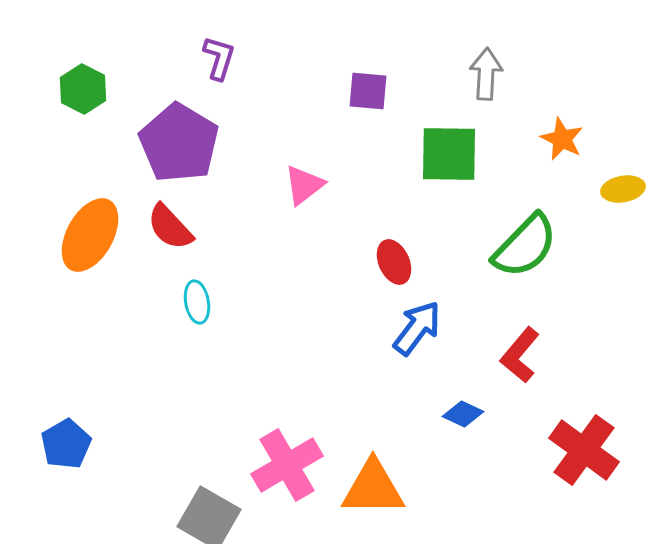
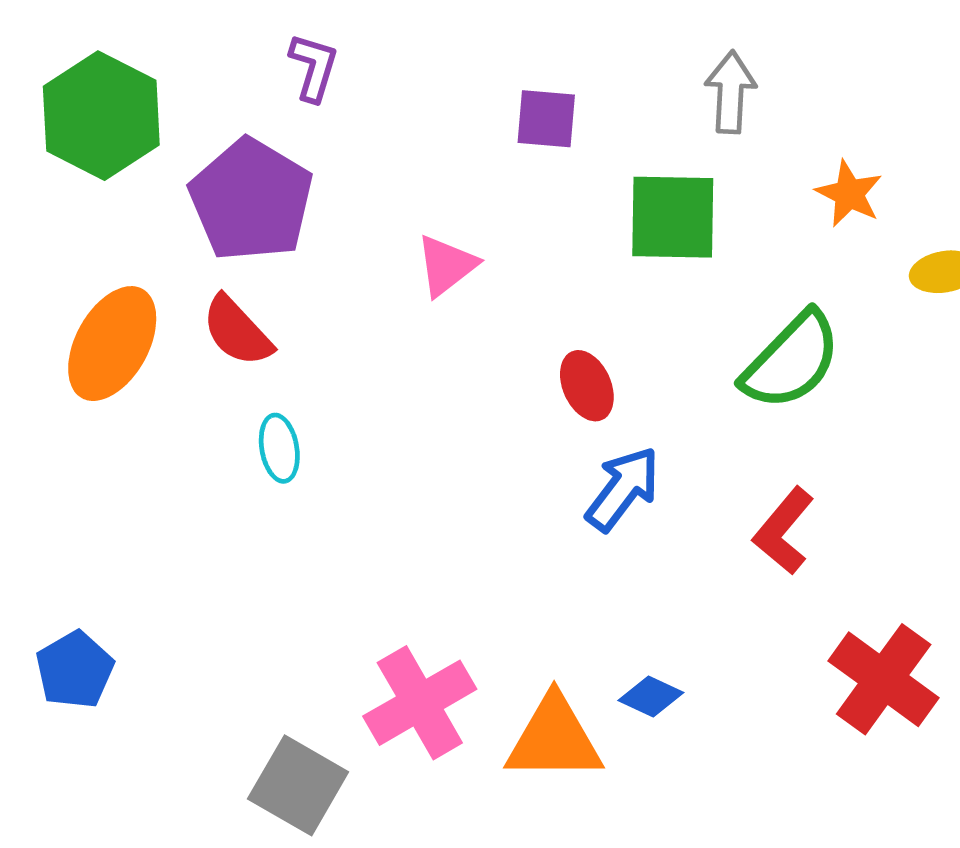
green hexagon: (83, 89) -> (101, 116), size x1.6
blue diamond: (463, 414) -> (651, 696), moved

